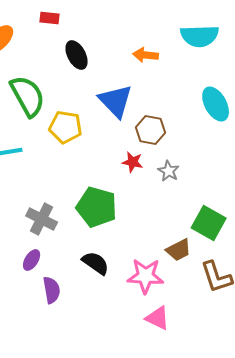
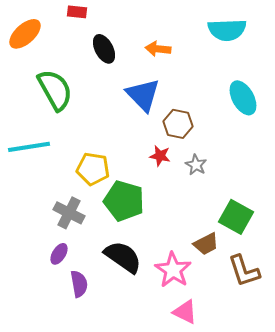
orange arrow: (146, 55) -> (158, 49), moved
yellow pentagon: (66, 127) -> (93, 169), moved
black semicircle: (96, 263) -> (123, 257), size x1.4
pink star: (146, 276) -> (173, 270), turned 30

